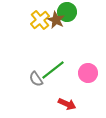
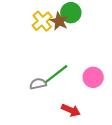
gray semicircle: (36, 79) -> (38, 84), turned 112

